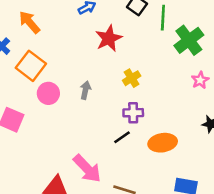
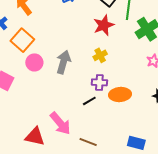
red star: (109, 38) -> (104, 25), moved
gray arrow: (85, 90) -> (63, 62), size x1.6
orange ellipse: (163, 143) -> (120, 94), moved

